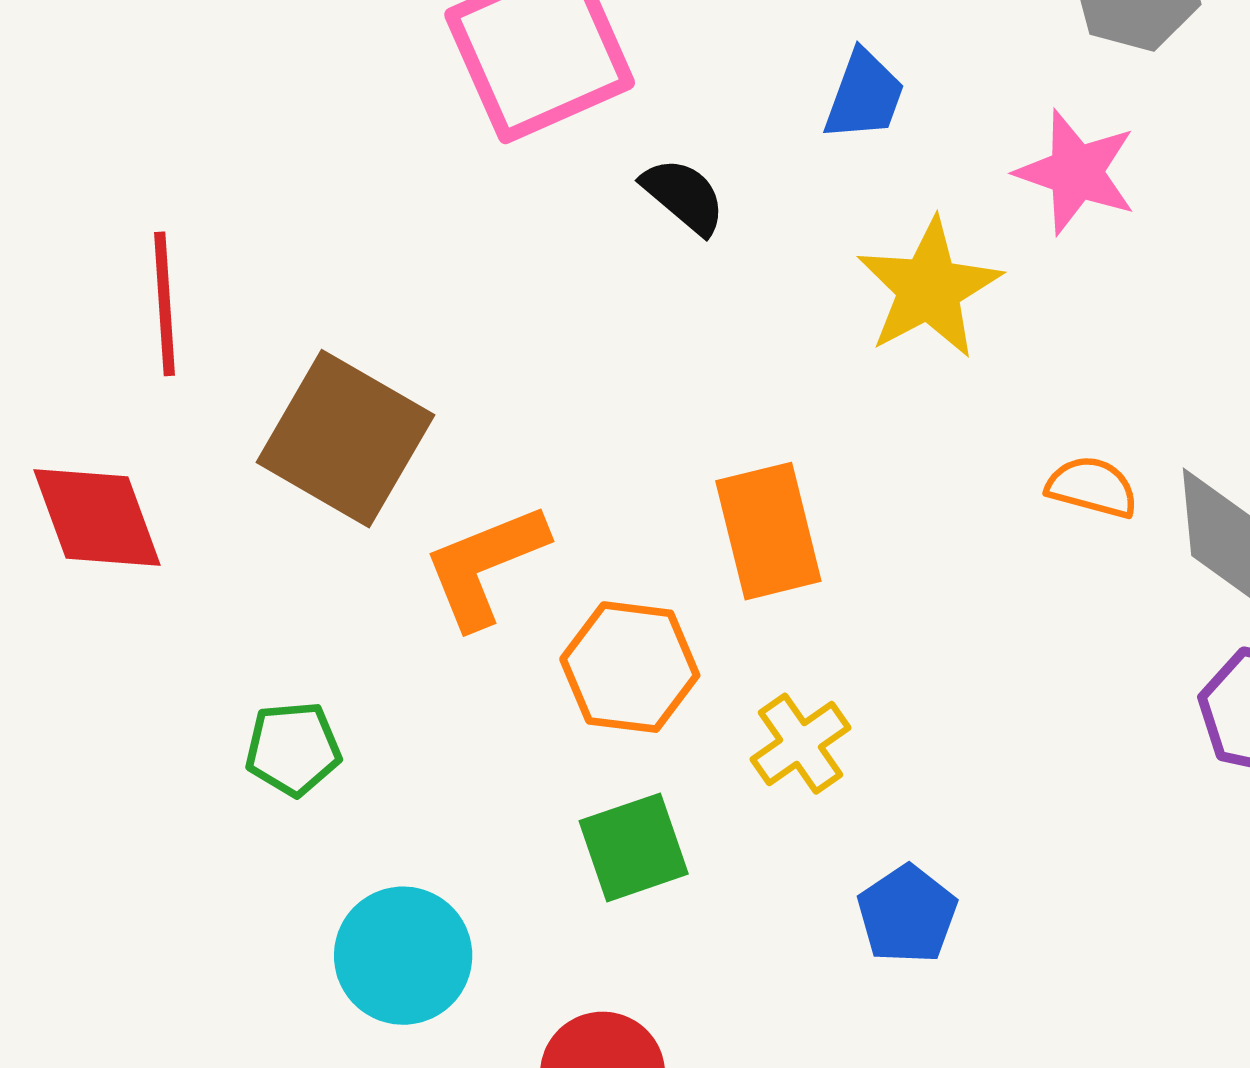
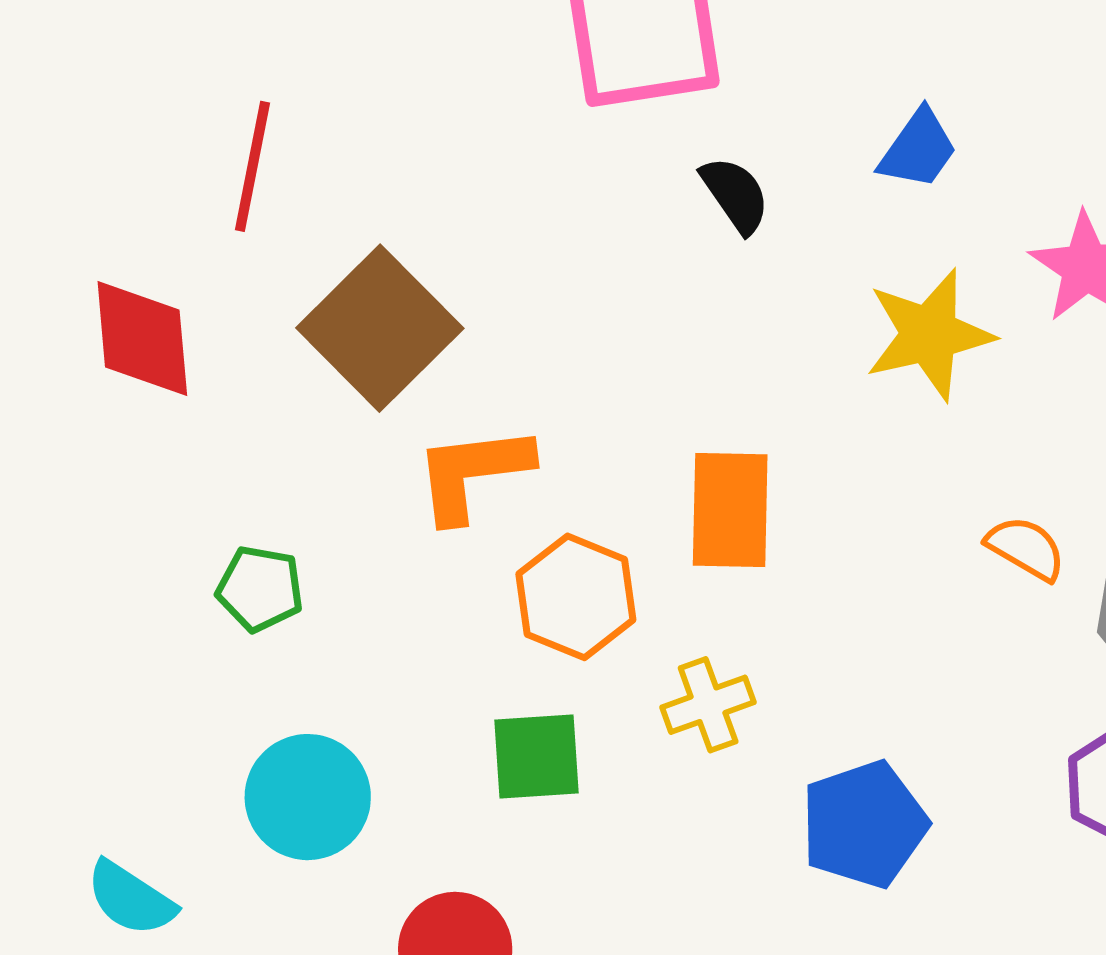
blue pentagon: (907, 914) -> (864, 824), moved, size x1.4

